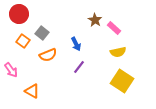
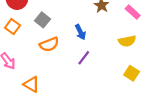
pink rectangle: (114, 28) -> (133, 12), moved
orange square: (23, 41) -> (13, 27), moved
yellow square: (122, 81) -> (132, 73), size x0.6

